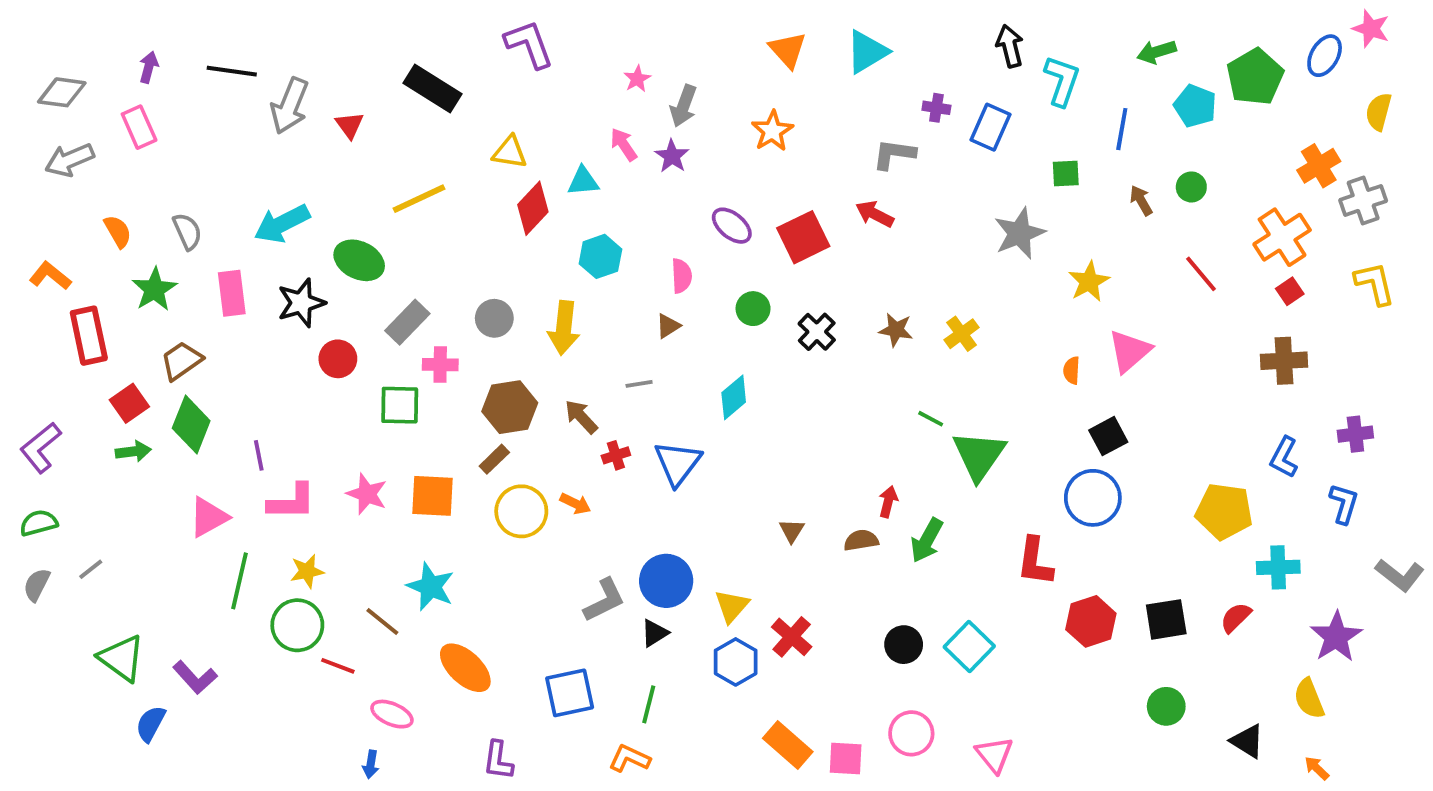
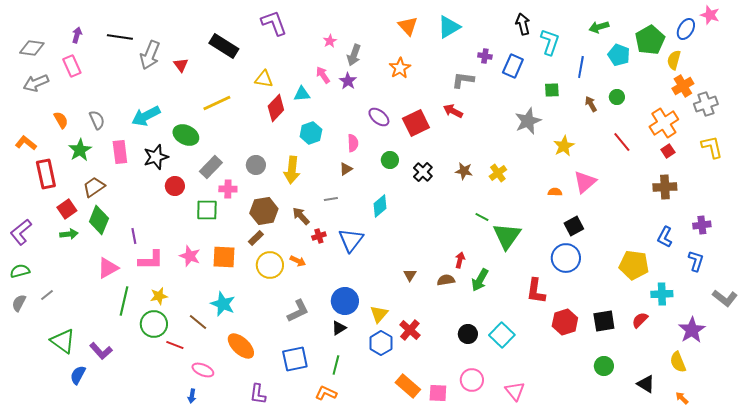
yellow semicircle: (1379, 112) -> (674, 60), moved
orange semicircle: (1072, 370) -> (555, 192), turned 88
gray L-shape: (604, 600) -> (298, 311), moved

